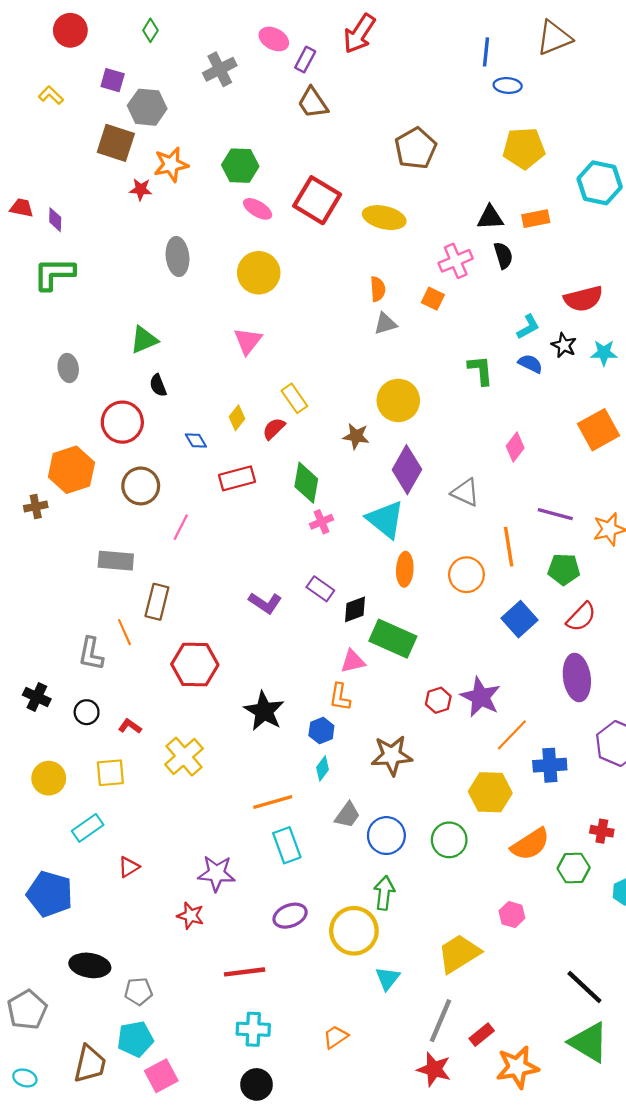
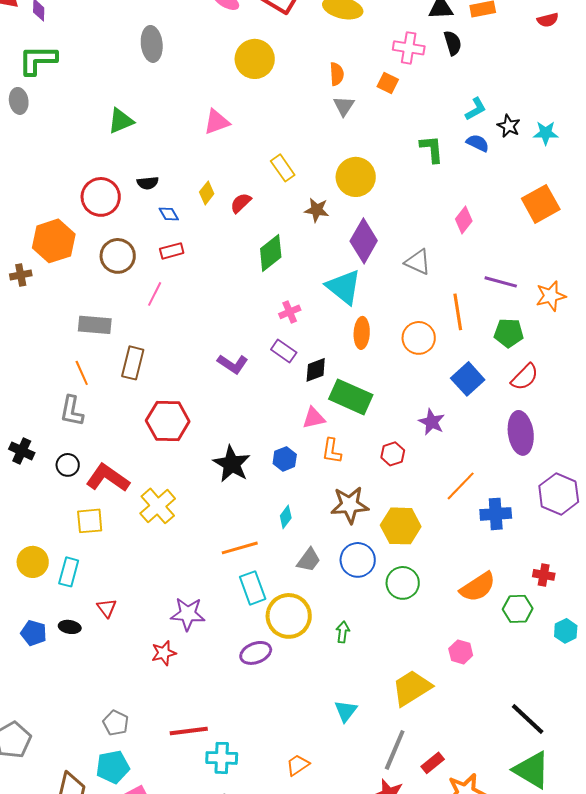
pink cross: (456, 261) -> (409, 48), turned 32
yellow circle: (259, 273) -> (255, 59), moved
red semicircle: (583, 299) -> (548, 20), moved, size x0.6
gray triangle: (385, 324) -> (344, 106), turned -40
pink triangle: (248, 341) -> (217, 122), turned 32
gray ellipse: (68, 368) -> (19, 101), moved
black semicircle: (158, 385) -> (148, 183), moved, turned -75
yellow rectangle: (294, 398) -> (283, 168), moved
red rectangle: (237, 478) -> (172, 251), moved, size x0.7
green diamond: (306, 483) -> (271, 253), turned 42
pink cross: (321, 522) -> (290, 312), moved
orange line: (124, 632) -> (82, 373), moved
orange L-shape: (340, 697) -> (332, 451), moved
purple star: (481, 697) -> (432, 422), moved, size x0.7
red L-shape: (130, 726) -> (108, 478), size x2.0
blue hexagon: (321, 731) -> (285, 459), moved
yellow circle: (49, 778) -> (33, 562), moved
yellow hexagon: (490, 792) -> (401, 526), moved
cyan rectangle: (88, 828) -> (69, 572), turned -40
blue circle: (386, 836) -> (358, 560), moved
red triangle: (129, 867) -> (107, 608), turned -35
green arrow: (384, 893) -> (343, 632), size x0.7
blue pentagon: (50, 894) -> (34, 633), size x0.6
red star: (190, 916) -> (164, 653), turned -30
yellow circle: (354, 931) -> (289, 616), moved
black ellipse: (90, 965) -> (70, 627), moved, size x0.6
red line: (245, 972) -> (189, 731), moved
gray pentagon: (139, 991) -> (116, 723), turned 30

